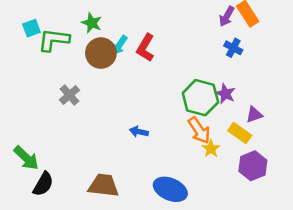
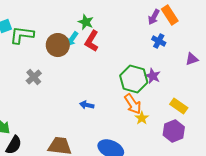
green star: (92, 23) -> (86, 22), moved
purple triangle: (254, 115) -> (192, 59), moved
yellow rectangle: (240, 133) -> (179, 106), moved

